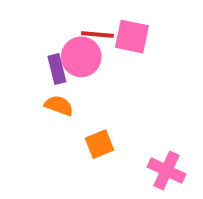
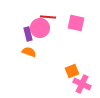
pink square: (132, 37) -> (76, 23), moved
orange square: (99, 144) -> (72, 71), moved

